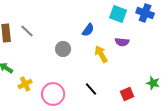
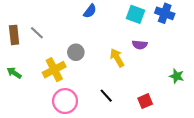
blue semicircle: (88, 30) -> (90, 11), moved
green star: (153, 83) -> (177, 76), moved
yellow cross: (25, 84) -> (54, 70), moved, size x1.5

